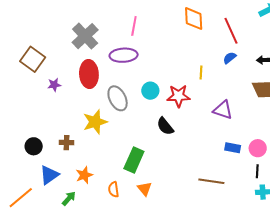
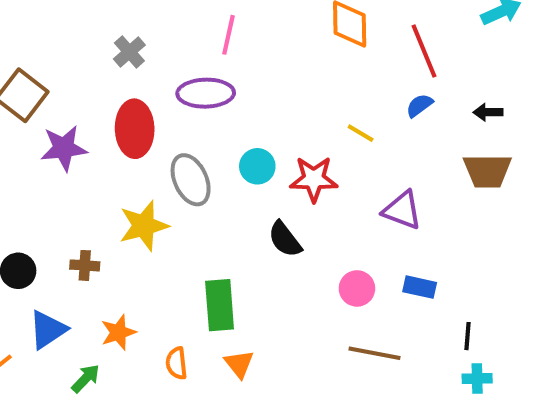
gray cross: (85, 36) -> (129, 52), size x0.6
yellow line: (201, 72) -> (361, 133), turned -64
purple star: (54, 85) -> (64, 148), size x1.6
pink circle: (258, 148) -> (357, 288), moved
green rectangle: (134, 160) -> (220, 305), turned -30

